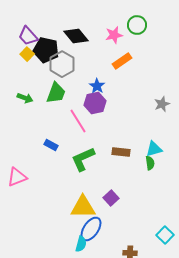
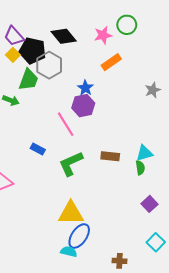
green trapezoid: (56, 93) -> (28, 80), moved
gray star: (162, 104) -> (153, 90), moved
purple square: (111, 198) -> (150, 204), moved
cyan semicircle: (81, 244) -> (69, 252), turned -91

